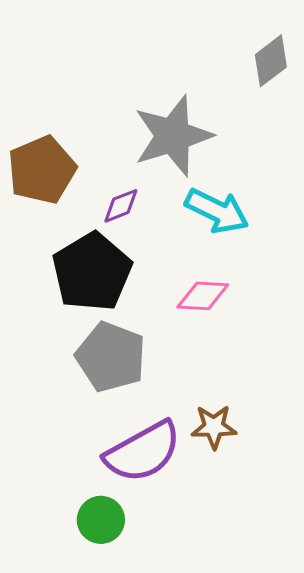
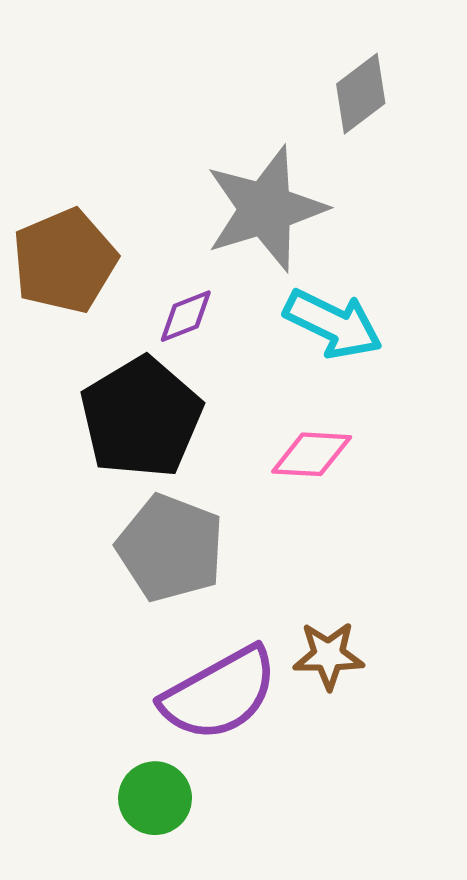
gray diamond: (271, 61) -> (361, 94), moved

